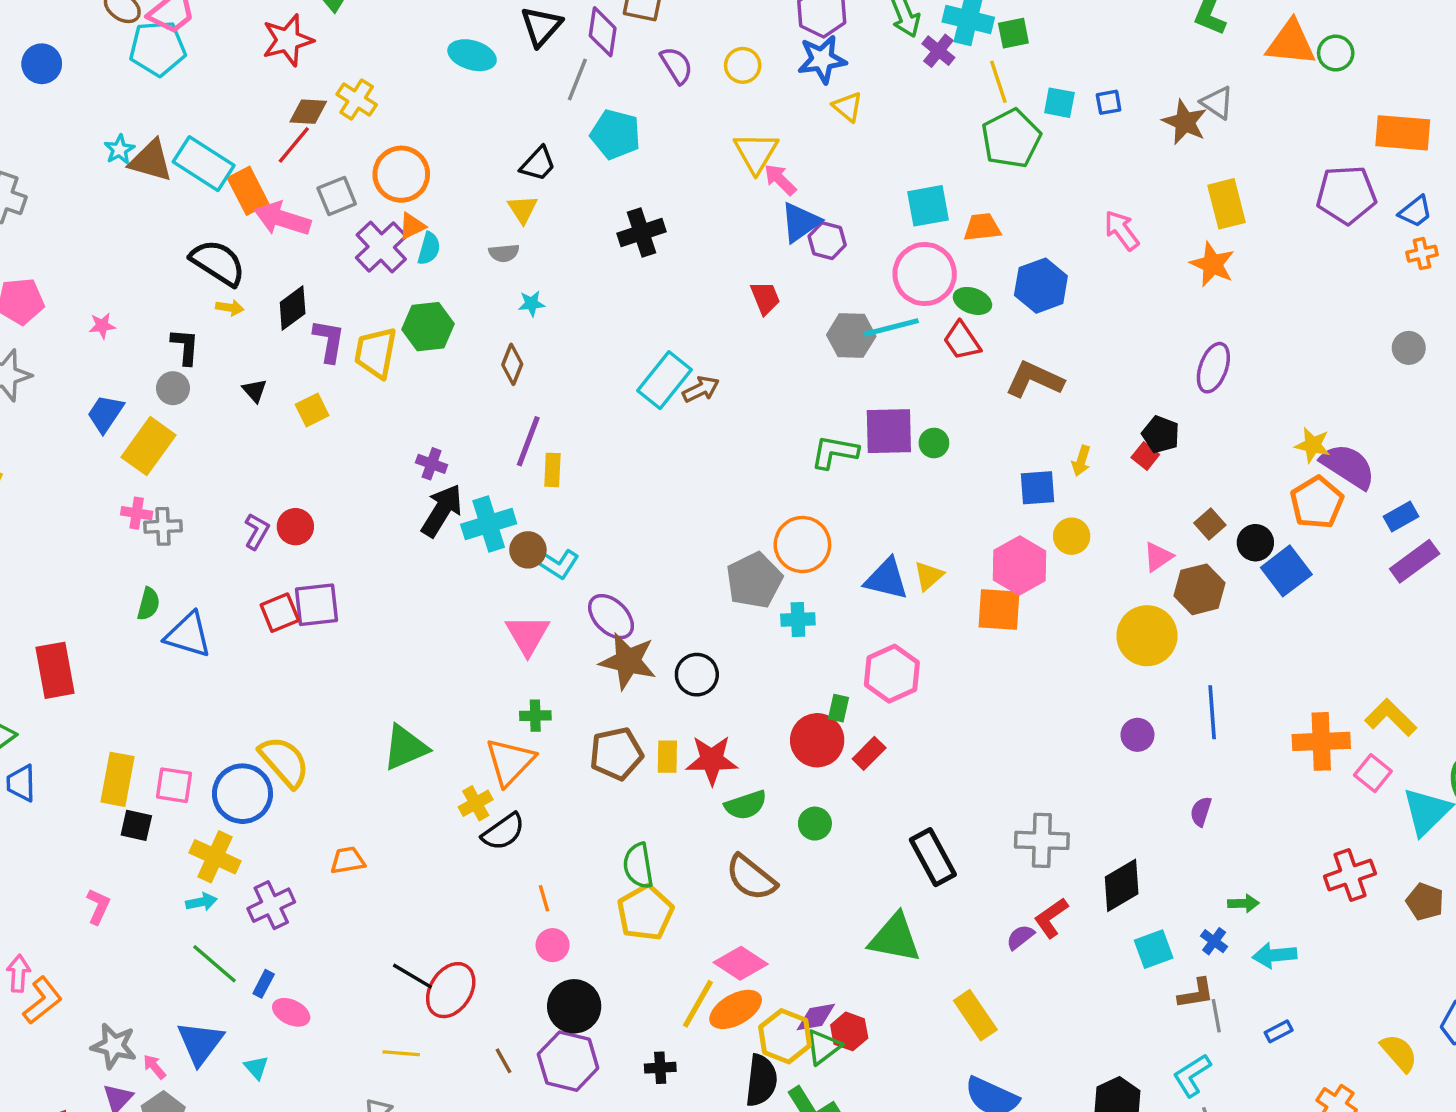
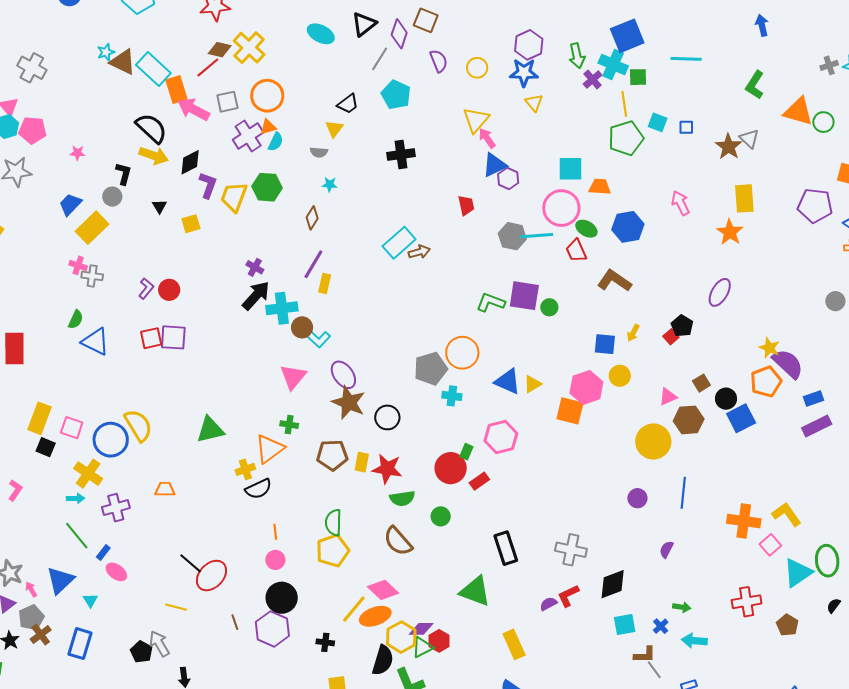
yellow cross: (357, 99) -> (249, 48), size x1.4
yellow arrow: (230, 308) -> (154, 156), size x1.8
gray line: (1216, 1016) -> (654, 670), turned -36

